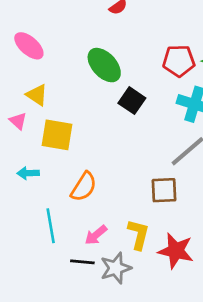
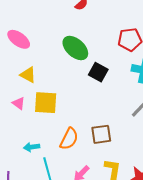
pink triangle: (18, 121) -> (19, 103), moved
cyan arrow: (28, 173) -> (32, 147), moved
brown square: (164, 190) -> (101, 134), moved

